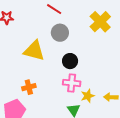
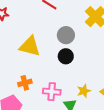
gray circle: (60, 33) -> (66, 35), moved
pink cross: (72, 83) -> (52, 92), moved

